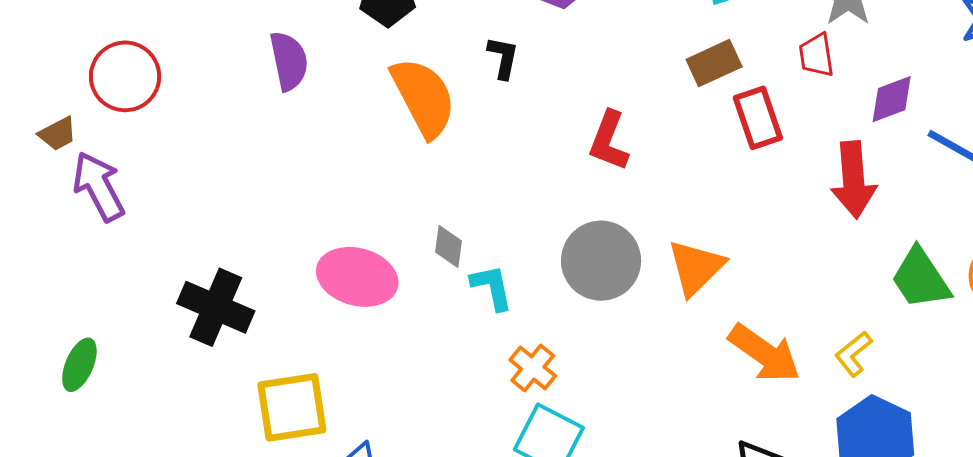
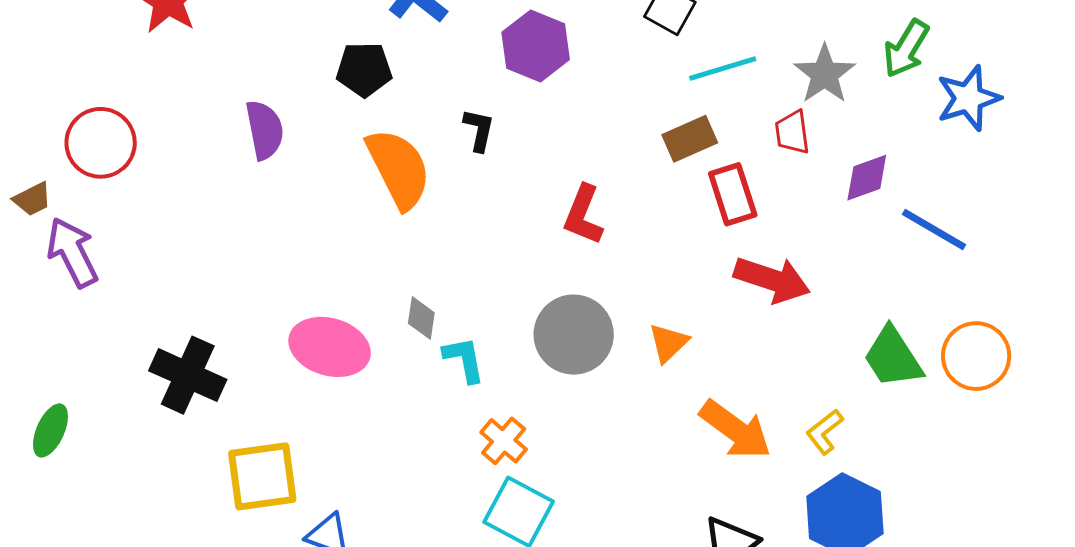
red arrow: (853, 180) -> (772, 280), moved, turned -68
orange triangle: (696, 267) -> (668, 343), size x0.7

